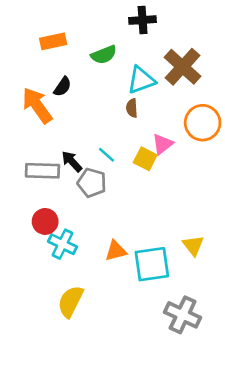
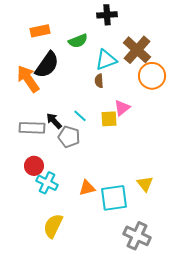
black semicircle: (62, 87) -> (47, 65), size x1.8
orange circle: (203, 123) -> (152, 76), moved
yellow square: (145, 159) -> (109, 119), turned -30

